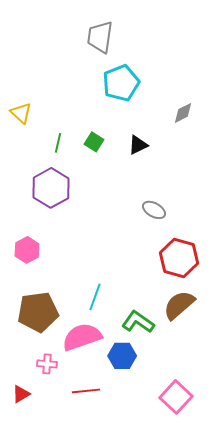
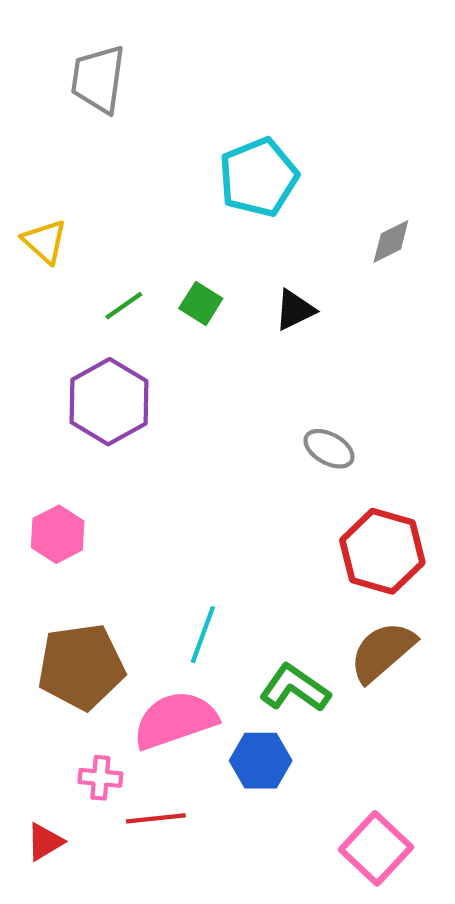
gray trapezoid: (100, 37) -> (98, 79), moved
green line: (58, 143) -> (124, 306), turned 42
red line: (86, 391) -> (156, 818), moved

